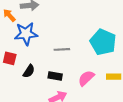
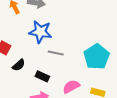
blue star: (26, 34) -> (40, 32), moved

